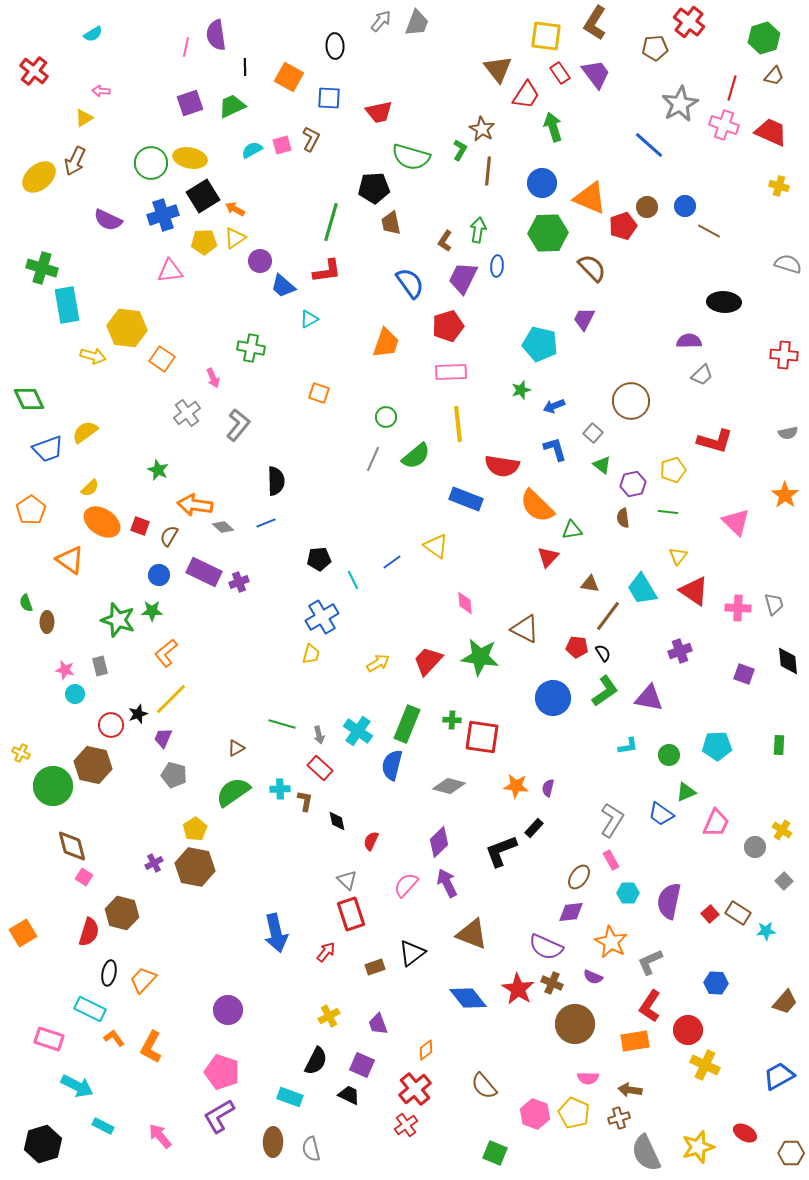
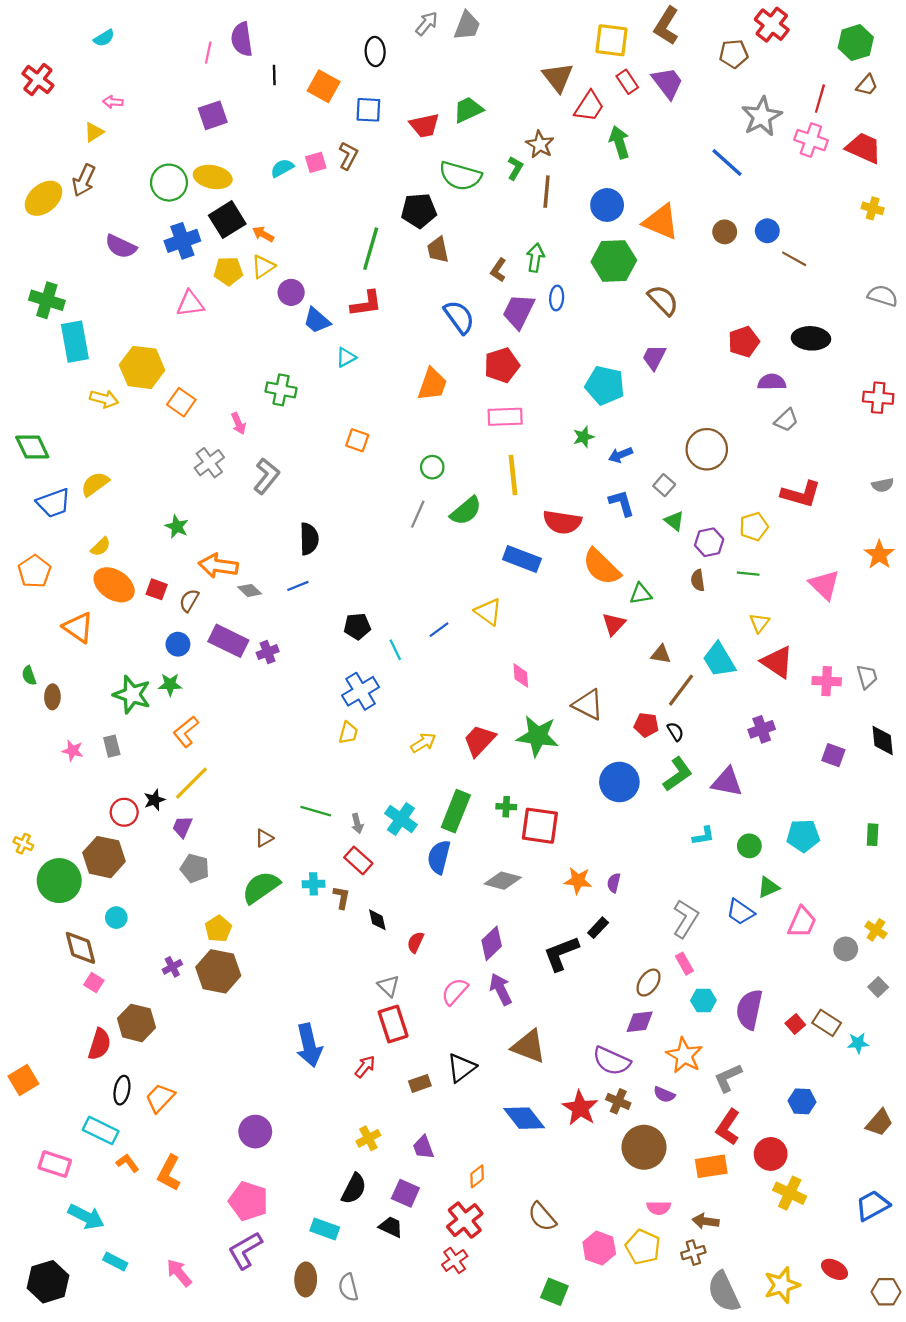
green trapezoid: (232, 106) -> (468, 110), moved
red pentagon: (623, 226) -> (744, 342), moved
cyan circle: (75, 694) -> (116, 918), moved
orange square: (23, 933) -> (23, 1080), moved

